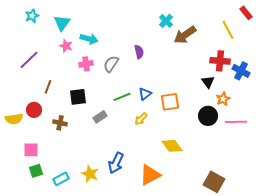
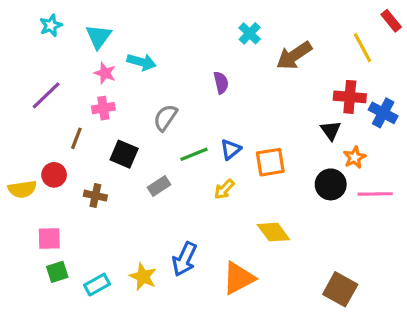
cyan cross: (166, 21) -> (250, 33), moved
pink cross: (86, 64) -> (103, 108), moved
gray semicircle: (111, 64) -> (165, 118), moved
black square: (78, 97) -> (124, 154), turned 30

